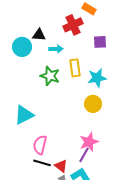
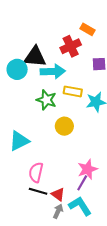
black triangle: (39, 35) -> (35, 57), size x1.6
cyan arrow: (56, 49) -> (53, 71), size x1.6
yellow rectangle: (75, 68) -> (73, 91), turned -72
yellow circle: (93, 104) -> (64, 126), moved

